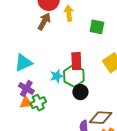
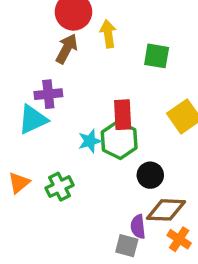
purple cross: (26, 88) -> (48, 94), moved, turned -35
black circle: (80, 92) -> (150, 175), moved
orange triangle: (26, 103) -> (19, 183), moved, turned -32

